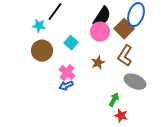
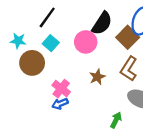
cyan star: (39, 26) -> (18, 41), moved
pink circle: (100, 32) -> (86, 42), moved
cyan square: (71, 43) -> (51, 43), moved

